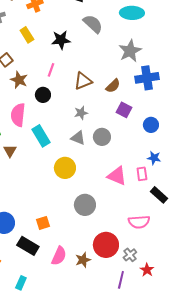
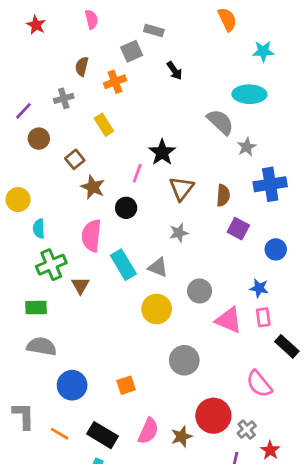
gray semicircle: (93, 24) -> (220, 122), moved
black star: (61, 40) -> (162, 152), moved, turned -30
gray star: (130, 51) -> (247, 147), size x0.6
brown triangle: (83, 81) -> (182, 188), turned -30
brown semicircle: (113, 86) -> (223, 195), turned -42
gray circle: (102, 137) -> (200, 291), moved
gray triangle: (78, 138) -> (158, 267), moved
blue star: (154, 158) -> (259, 288), moved
pink semicircle: (139, 222) -> (259, 384), turned 55
black rectangle: (28, 246) -> (103, 435), moved

